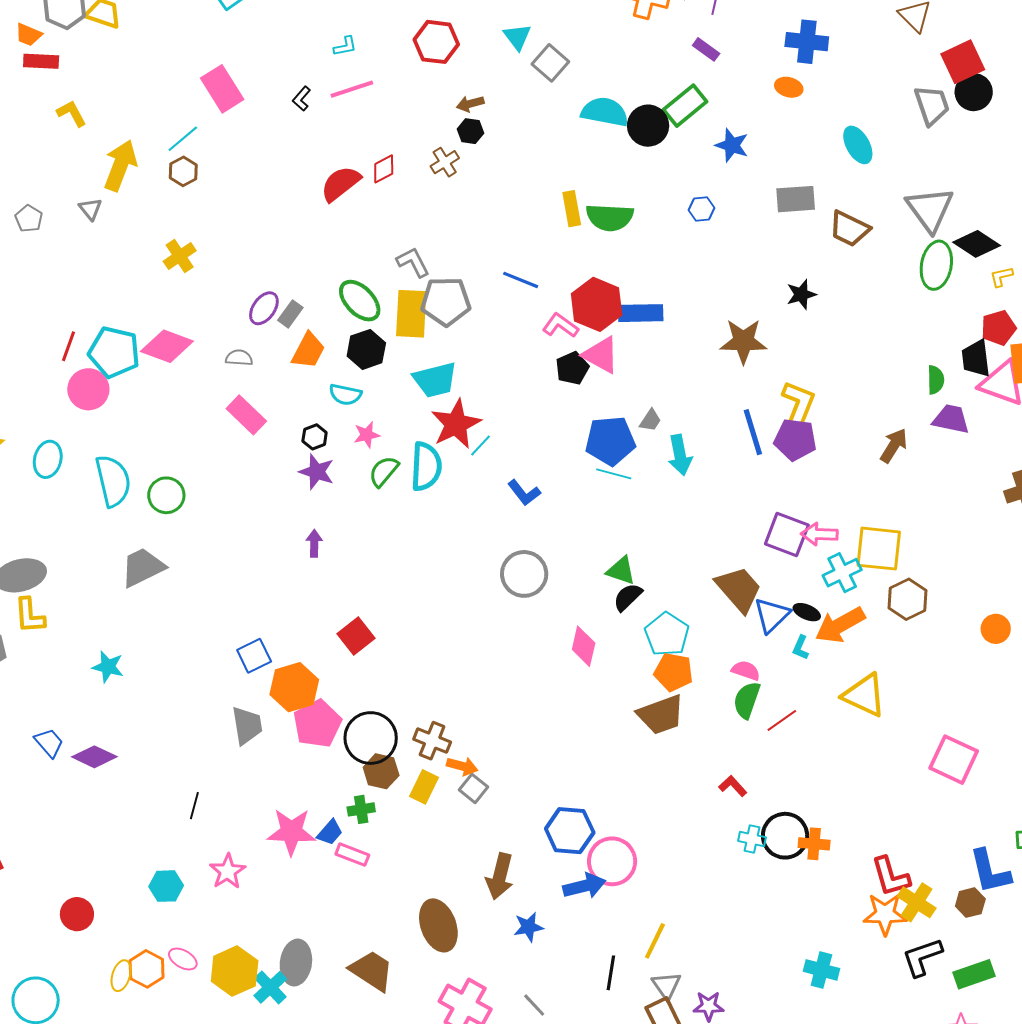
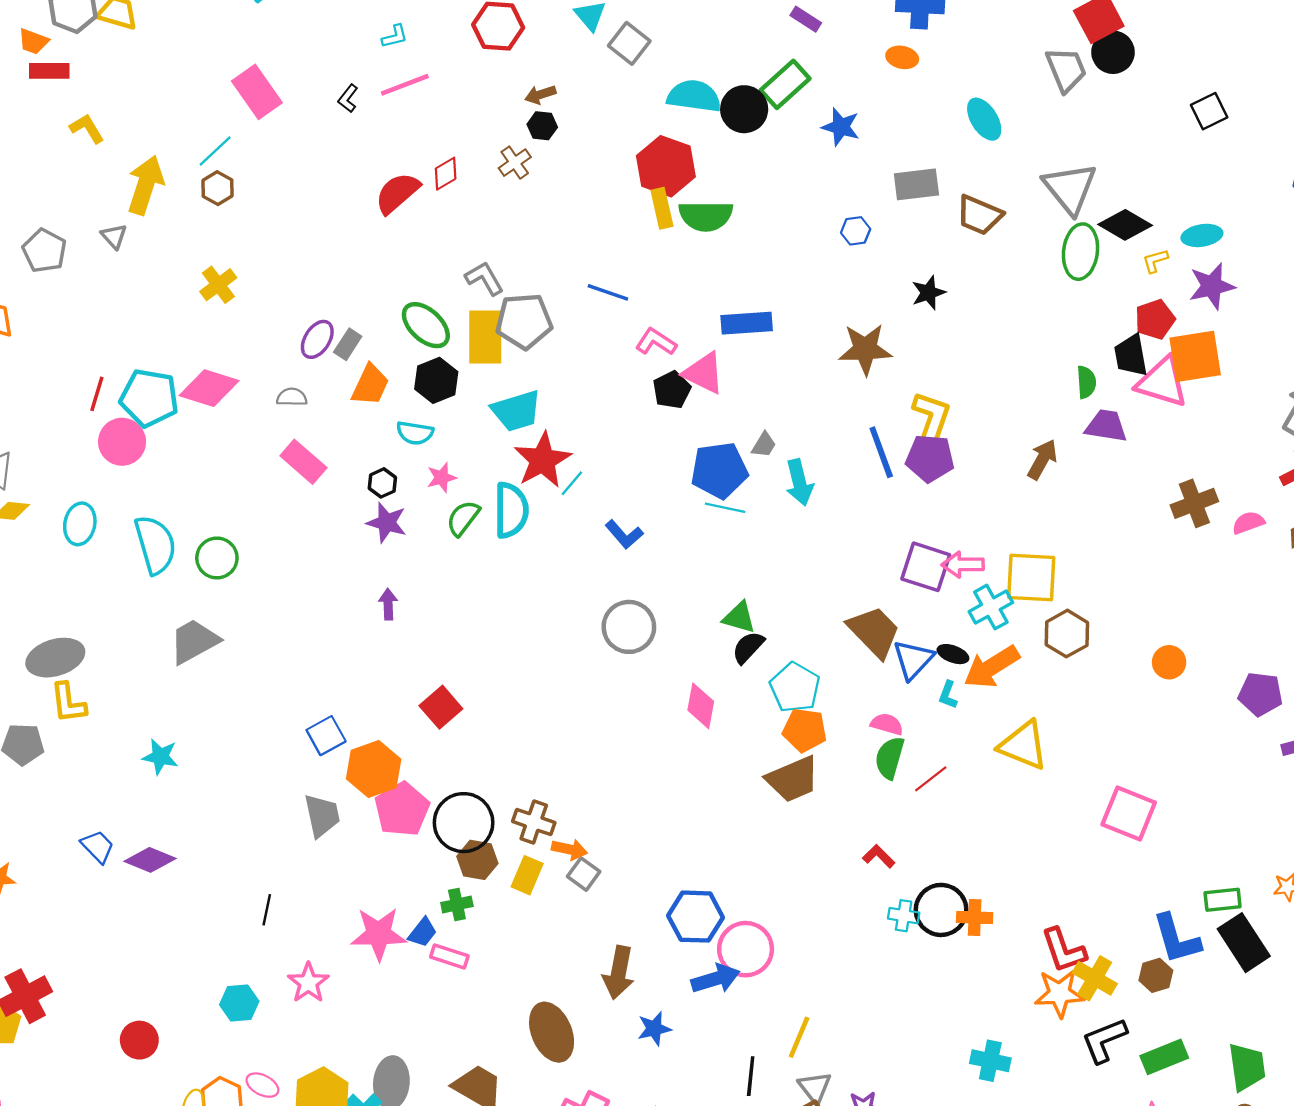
blue hexagon: (702, 209) -> (856, 231), moved
gray pentagon: (29, 219) -> (44, 251), size x1.4
red hexagon: (597, 304) -> (666, 166), moved

